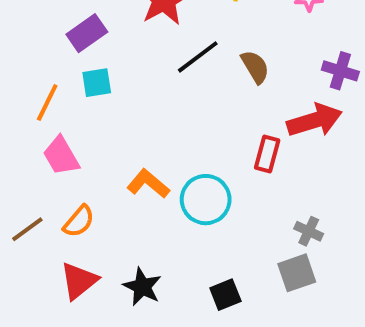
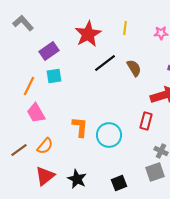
red rectangle: (267, 154) -> (146, 121), moved
orange L-shape: (148, 184) -> (80, 127), turned 55

